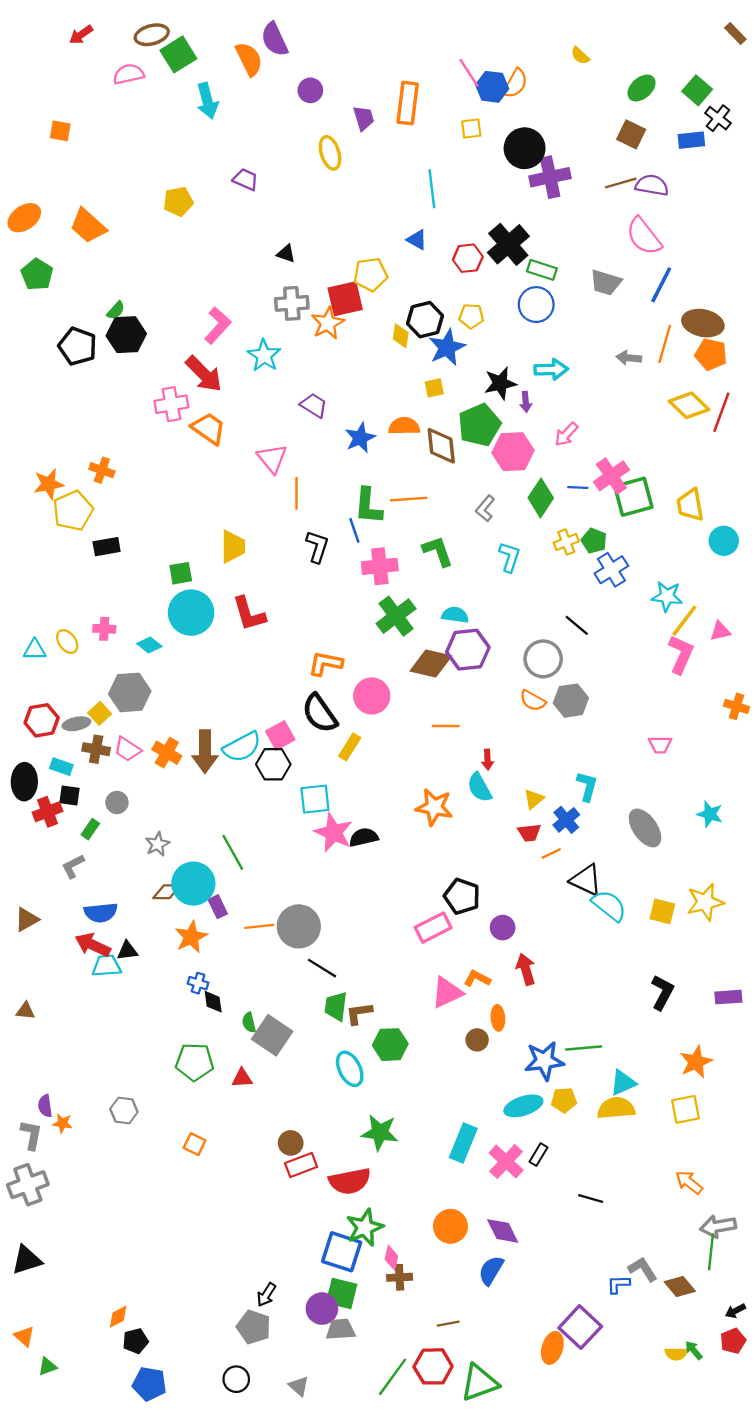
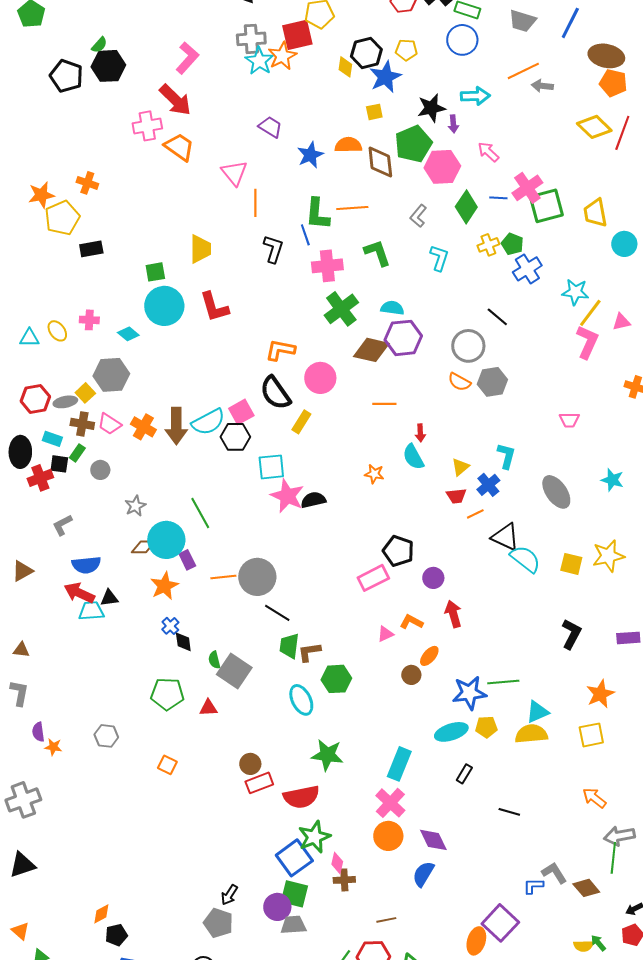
orange line: (665, 344) -> (523, 71), moved, turned 48
cyan star: (264, 356) -> (259, 61), moved
pink arrow: (566, 434) -> (488, 152), turned 90
orange star: (434, 807) -> (374, 474), size x0.6
green rectangle: (90, 829) -> (77, 453), moved
blue cross: (198, 983) -> (170, 626), turned 30
pink triangle: (447, 992) -> (385, 634), size x0.6
orange ellipse: (498, 1018) -> (429, 656), turned 45
gray L-shape: (31, 1135) -> (19, 693), moved
pink cross: (506, 1161) -> (390, 803), moved
blue square: (342, 1252) -> (294, 858), turned 36

